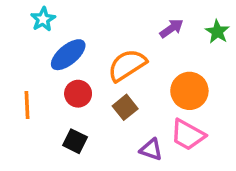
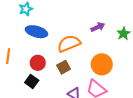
blue ellipse: (68, 55) -> (36, 32), turned 45
red circle: (78, 94) -> (38, 63), moved

